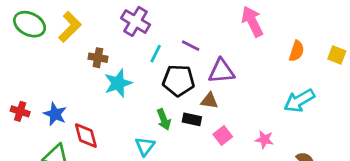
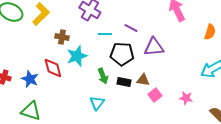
cyan line: (156, 54) -> (105, 34), turned 64
brown triangle: (209, 101) -> (143, 80), moved
green arrow: (164, 119) -> (103, 76), moved
black rectangle: (192, 119) -> (124, 82), moved
red diamond: (86, 136) -> (53, 68), moved

